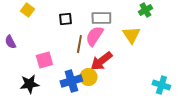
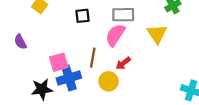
brown line: (79, 44) -> (93, 58), moved
red arrow: (101, 61) -> (123, 63), size x0.6
blue cross: (71, 81) -> (69, 78), moved

